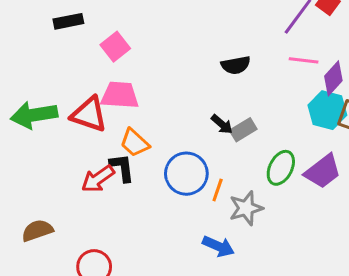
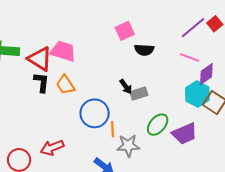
pink square: (115, 47) -> (125, 31), moved
black L-shape: (122, 168) -> (41, 82), moved
red arrow: (98, 179) -> (52, 148), moved
orange line: (218, 190) -> (112, 129), turned -35

